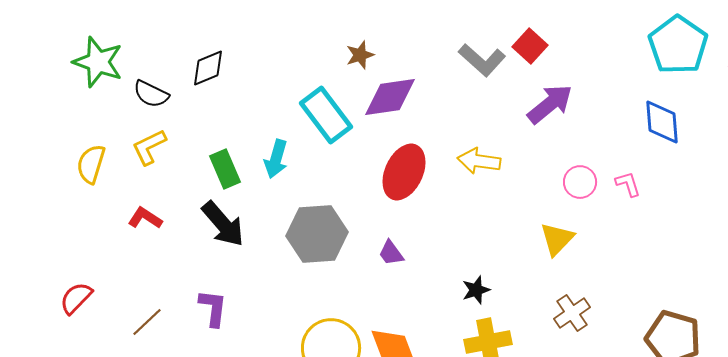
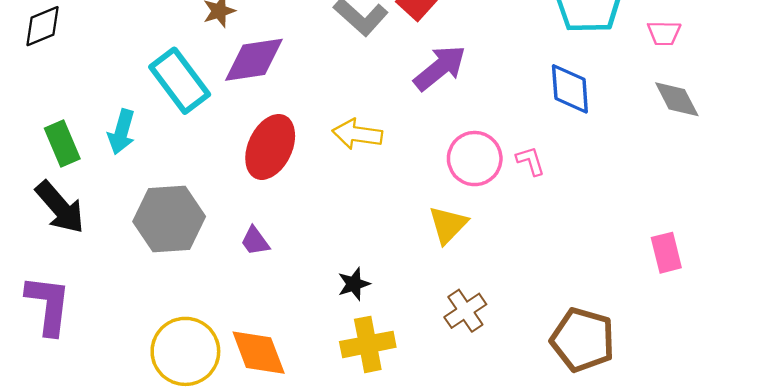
pink circle: (580, 182) -> (475, 159), size x1.4
purple L-shape: (213, 308) -> (48, 305), size x1.4

